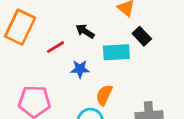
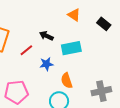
black rectangle: (142, 36) -> (104, 24), moved
orange semicircle: (104, 95) -> (67, 81), turned -35

